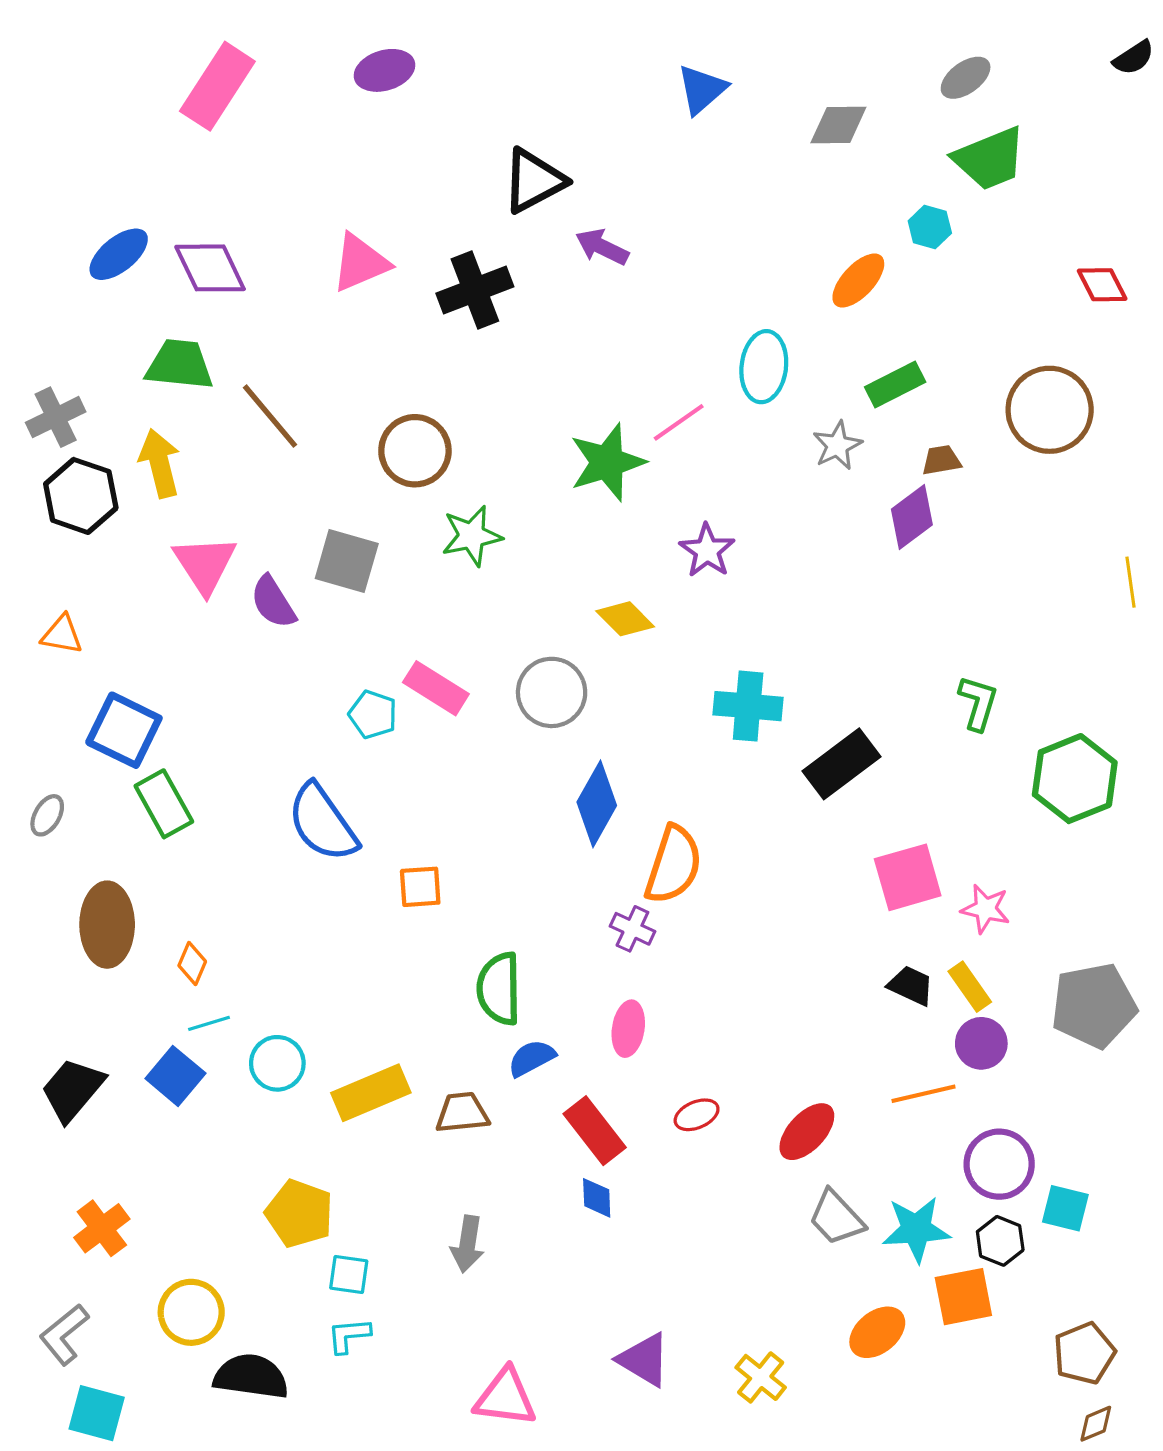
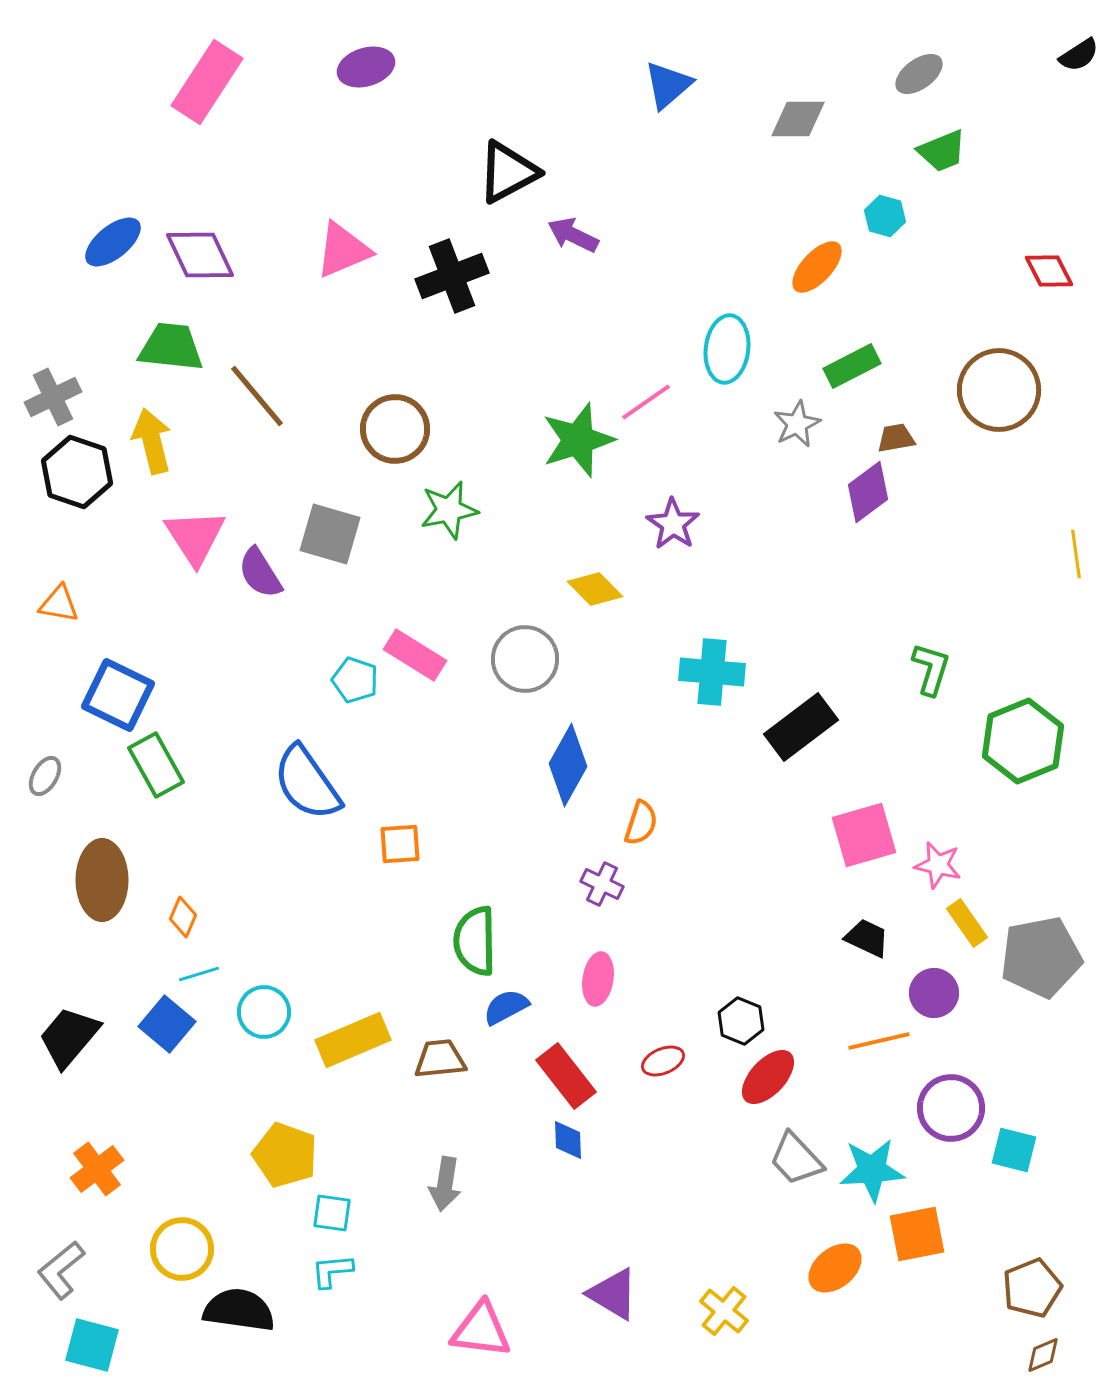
green trapezoid: (990, 159) -> (942, 151), size x0.7
orange semicircle: (673, 865) -> (641, 823), size x0.6
yellow rectangle: (970, 987) -> (967, 923), moved
black hexagon: (1000, 1241) -> (741, 1021), moved

